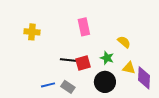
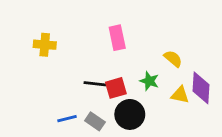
purple diamond: (144, 78) -> (201, 88), moved
black circle: (105, 82) -> (130, 114), moved

